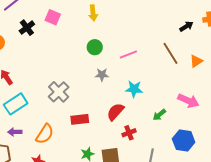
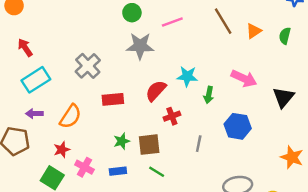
gray star: (102, 75) -> (140, 46), size x1.6
cyan star: (134, 89) -> (187, 76), moved
green arrow: (159, 115) -> (209, 95), turned -40

